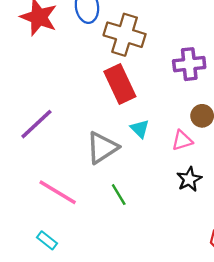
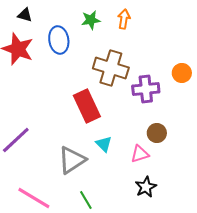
brown cross: (125, 35) -> (111, 68), moved

